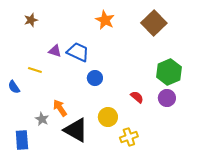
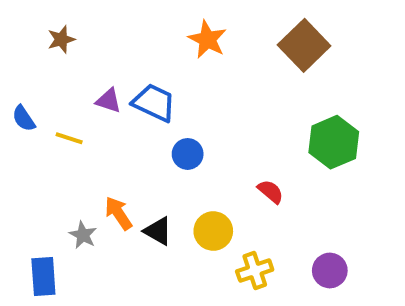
blue semicircle: (14, 87) -> (24, 118), moved
purple circle: (167, 98) -> (330, 270), moved
black triangle: (76, 130) -> (158, 231), moved, size x0.6

